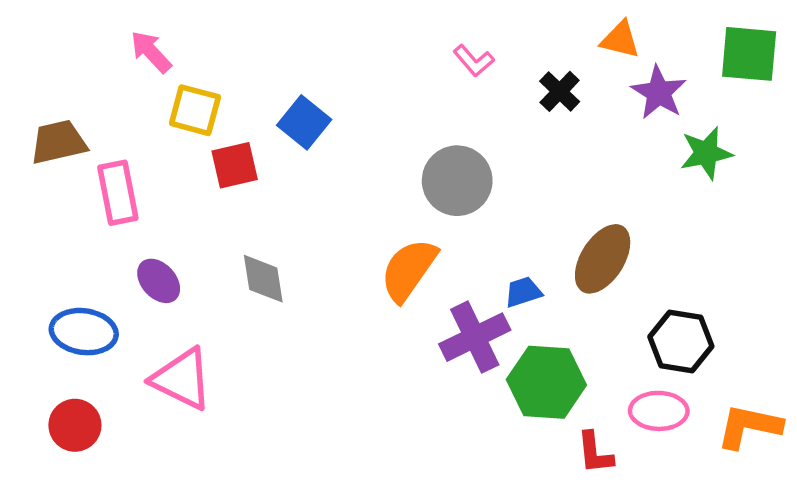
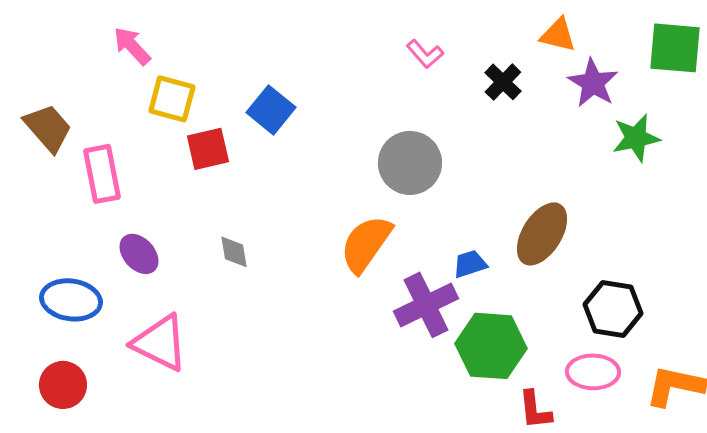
brown trapezoid: (58, 142) -> (48, 128), turned 62
gray diamond: (263, 279) -> (234, 252), size x0.7

